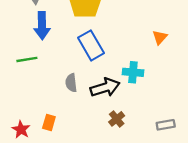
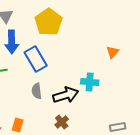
blue rectangle: (91, 45) -> (36, 59), moved
brown cross: (117, 119) -> (62, 122), moved

